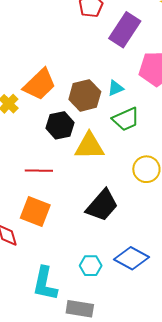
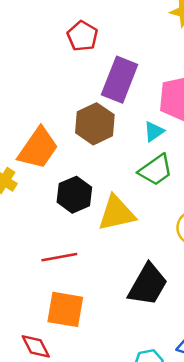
purple rectangle: (125, 30) -> (120, 80), moved
cyan triangle: (116, 88) -> (154, 131), moved
brown hexagon: (85, 95) -> (95, 124), moved

